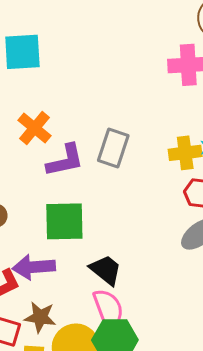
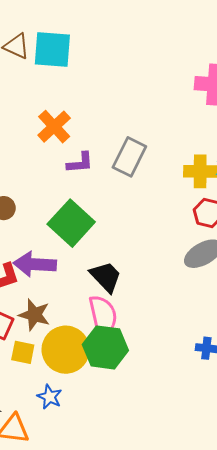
purple L-shape: (65, 160) -> (80, 163), size x0.7
green square: (64, 221) -> (71, 223), turned 36

